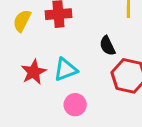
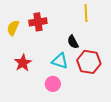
cyan triangle: (66, 69) -> (60, 61), moved, turned 42

